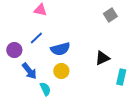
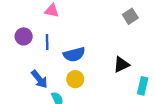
blue line: (36, 38) -> (47, 42), turned -48
purple circle: (14, 50) -> (24, 36), moved

